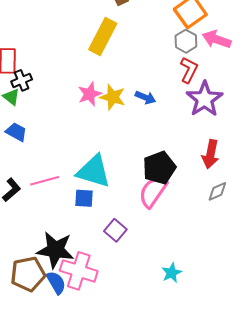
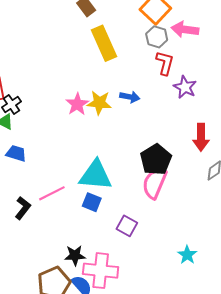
yellow rectangle: (103, 36) -> (104, 43), moved, turned -40
purple star: (204, 99) -> (185, 87), size x0.7
blue square: (84, 198) -> (92, 202), turned 30
black star: (55, 250) -> (75, 255), size x0.6

